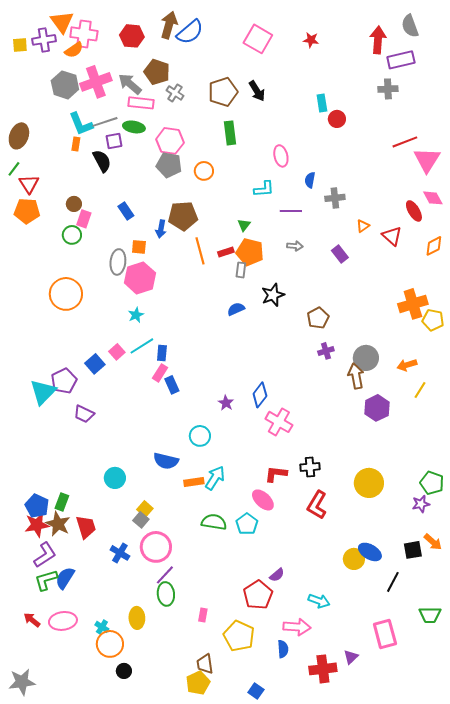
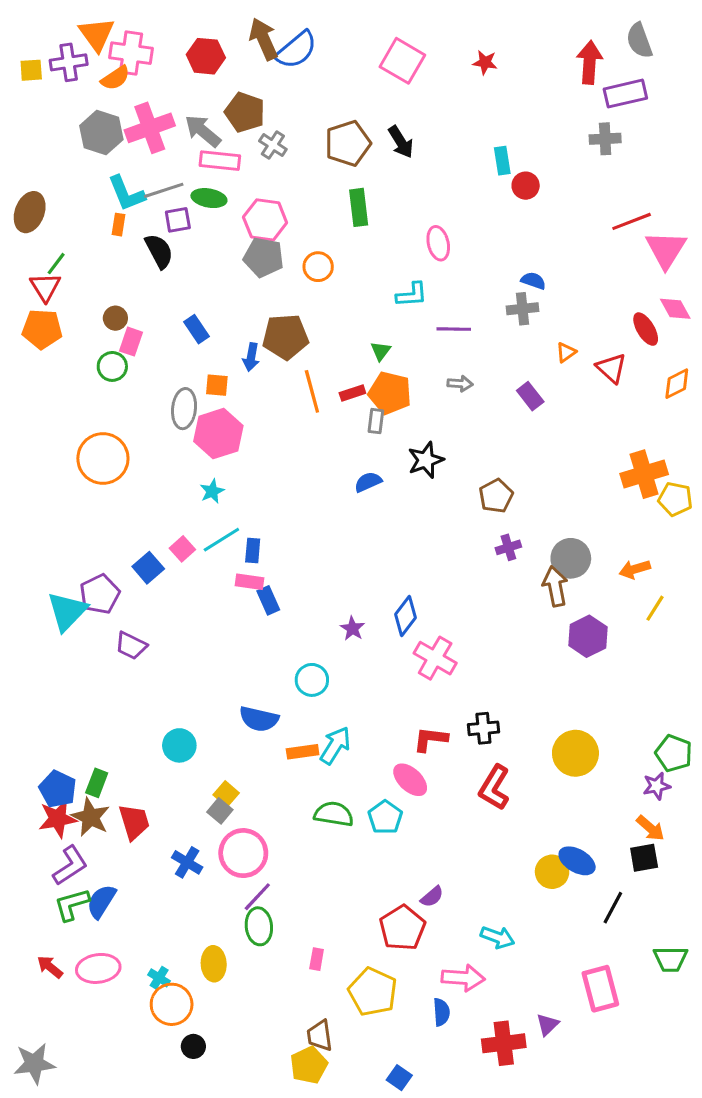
brown arrow: (169, 25) -> (264, 39), turned -40
green line: (14, 169) -> (56, 264), moved
blue semicircle: (310, 180) -> (533, 281), moved, turned 98
pink rectangle: (160, 373) -> (250, 582), turned 66
orange arrow: (433, 542) -> (650, 828), moved

